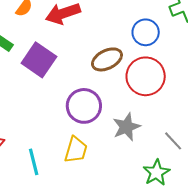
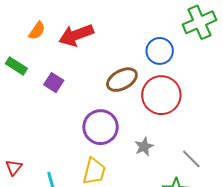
purple square: (39, 60) -> (54, 83), size x0.6
gray star: (126, 127) -> (144, 147), size x0.7

